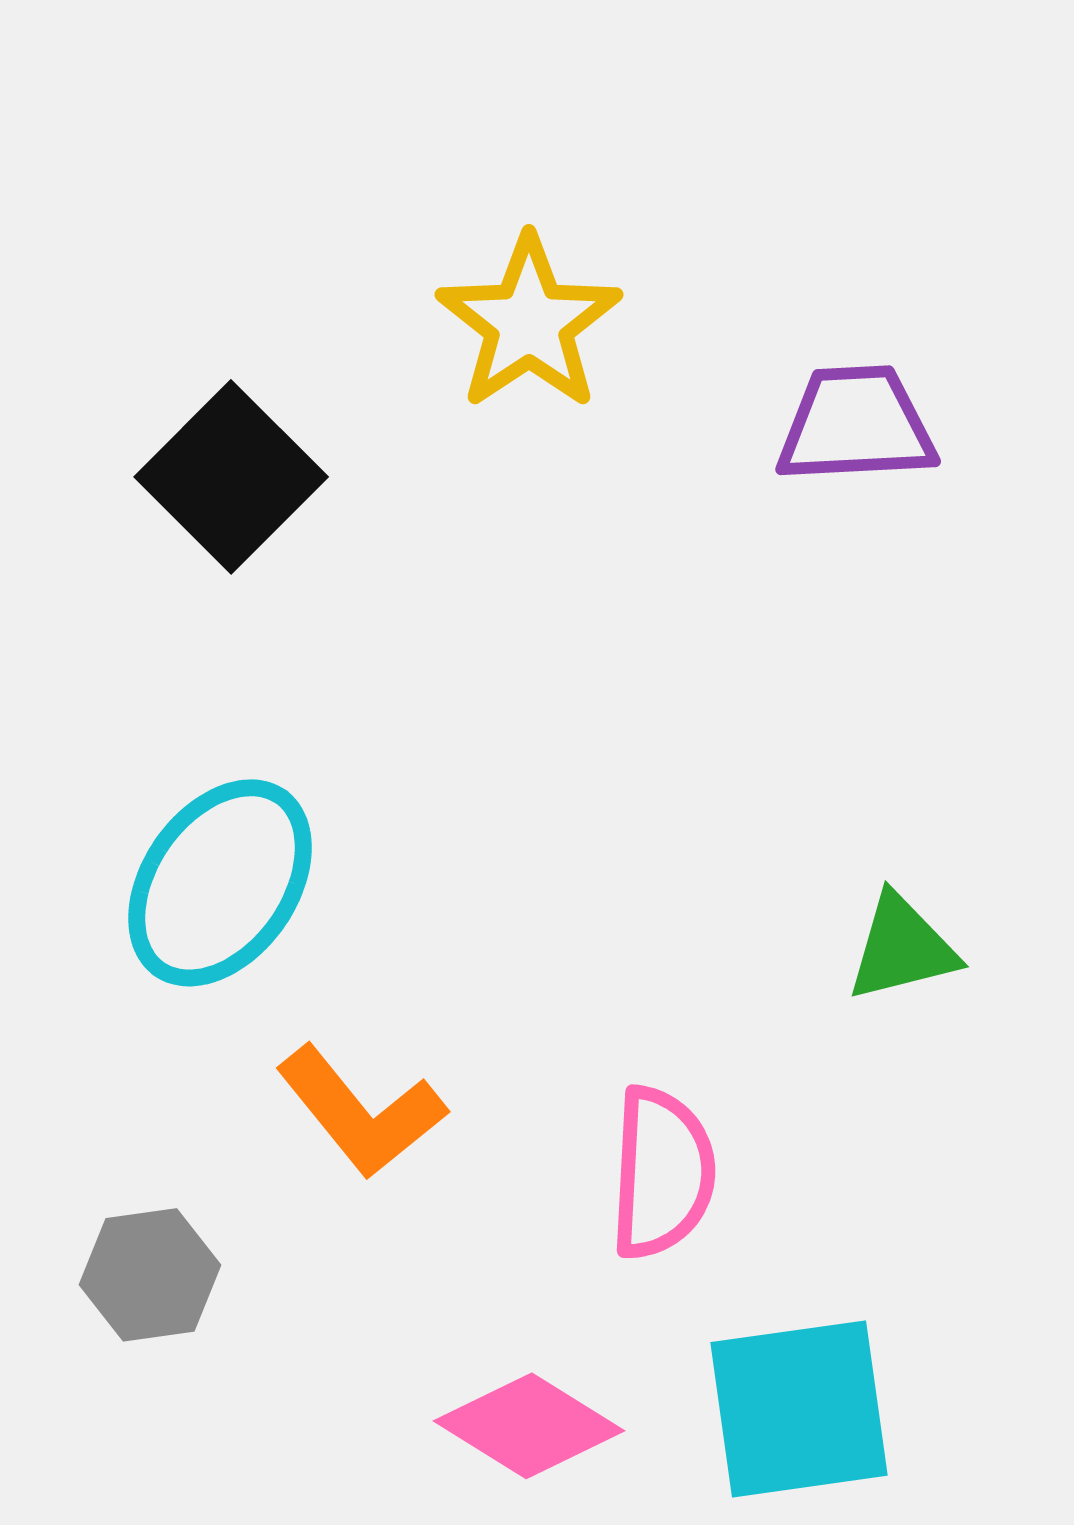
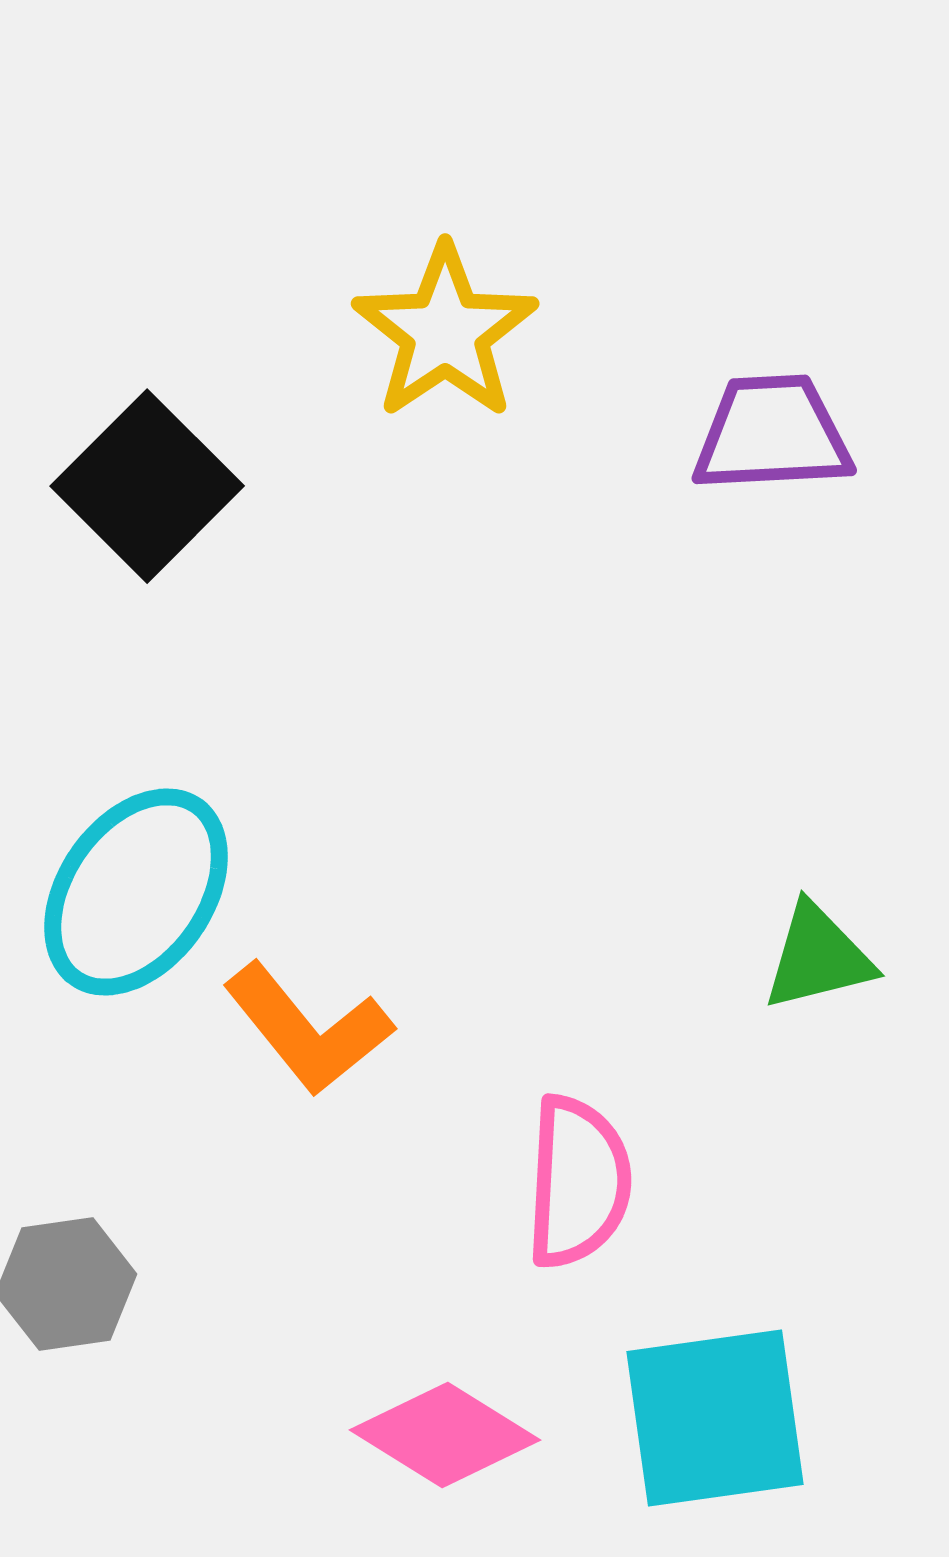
orange L-shape: (361, 1112) -> (308, 1029), moved

